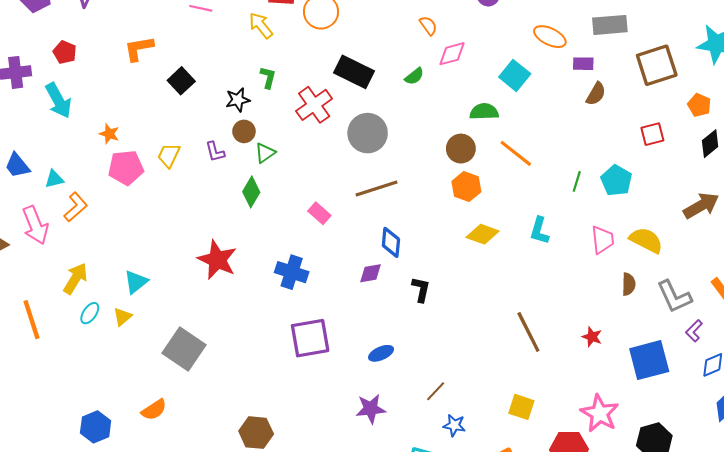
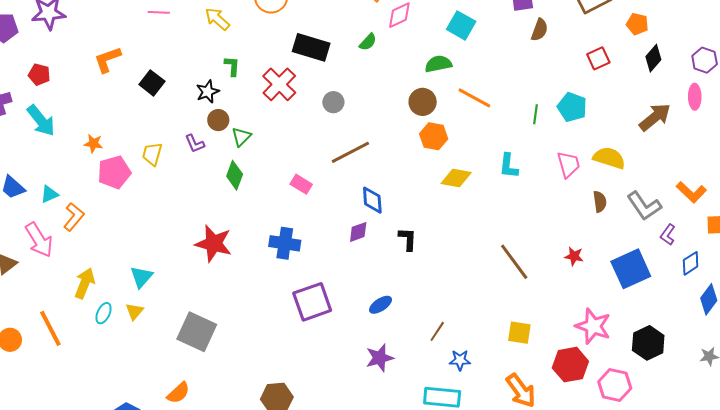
gray circle: (368, 133) -> (333, 102), size x0.6

